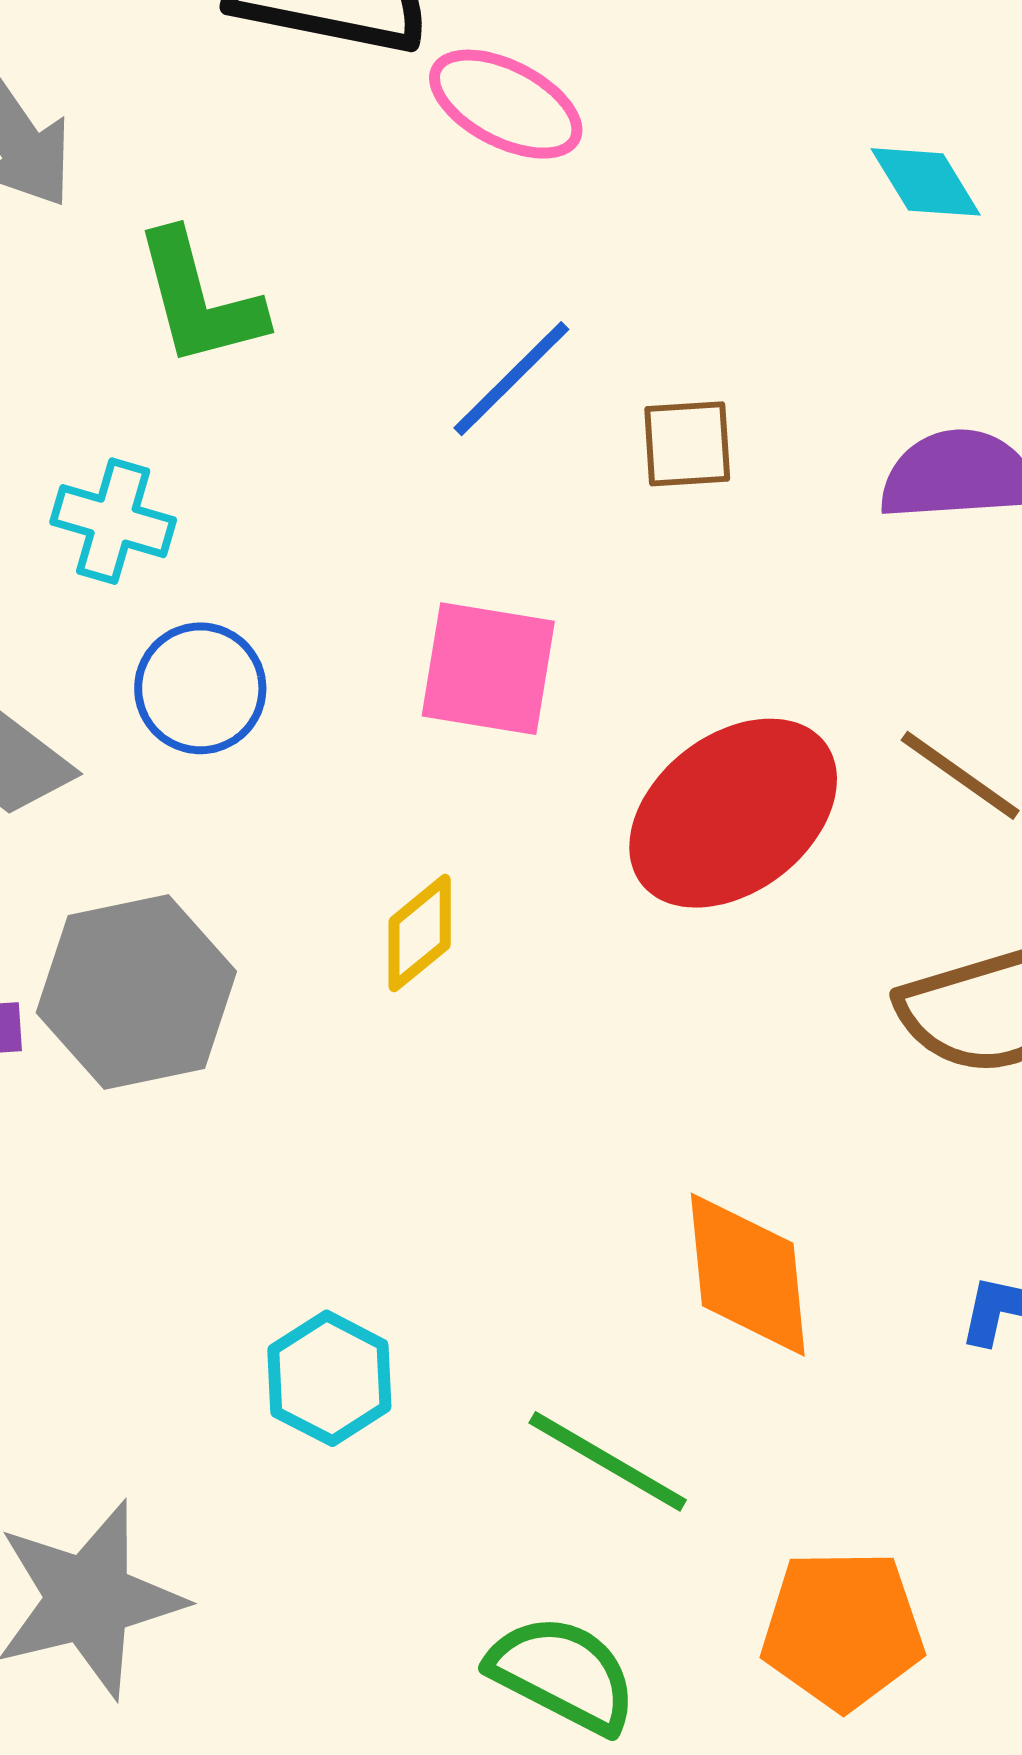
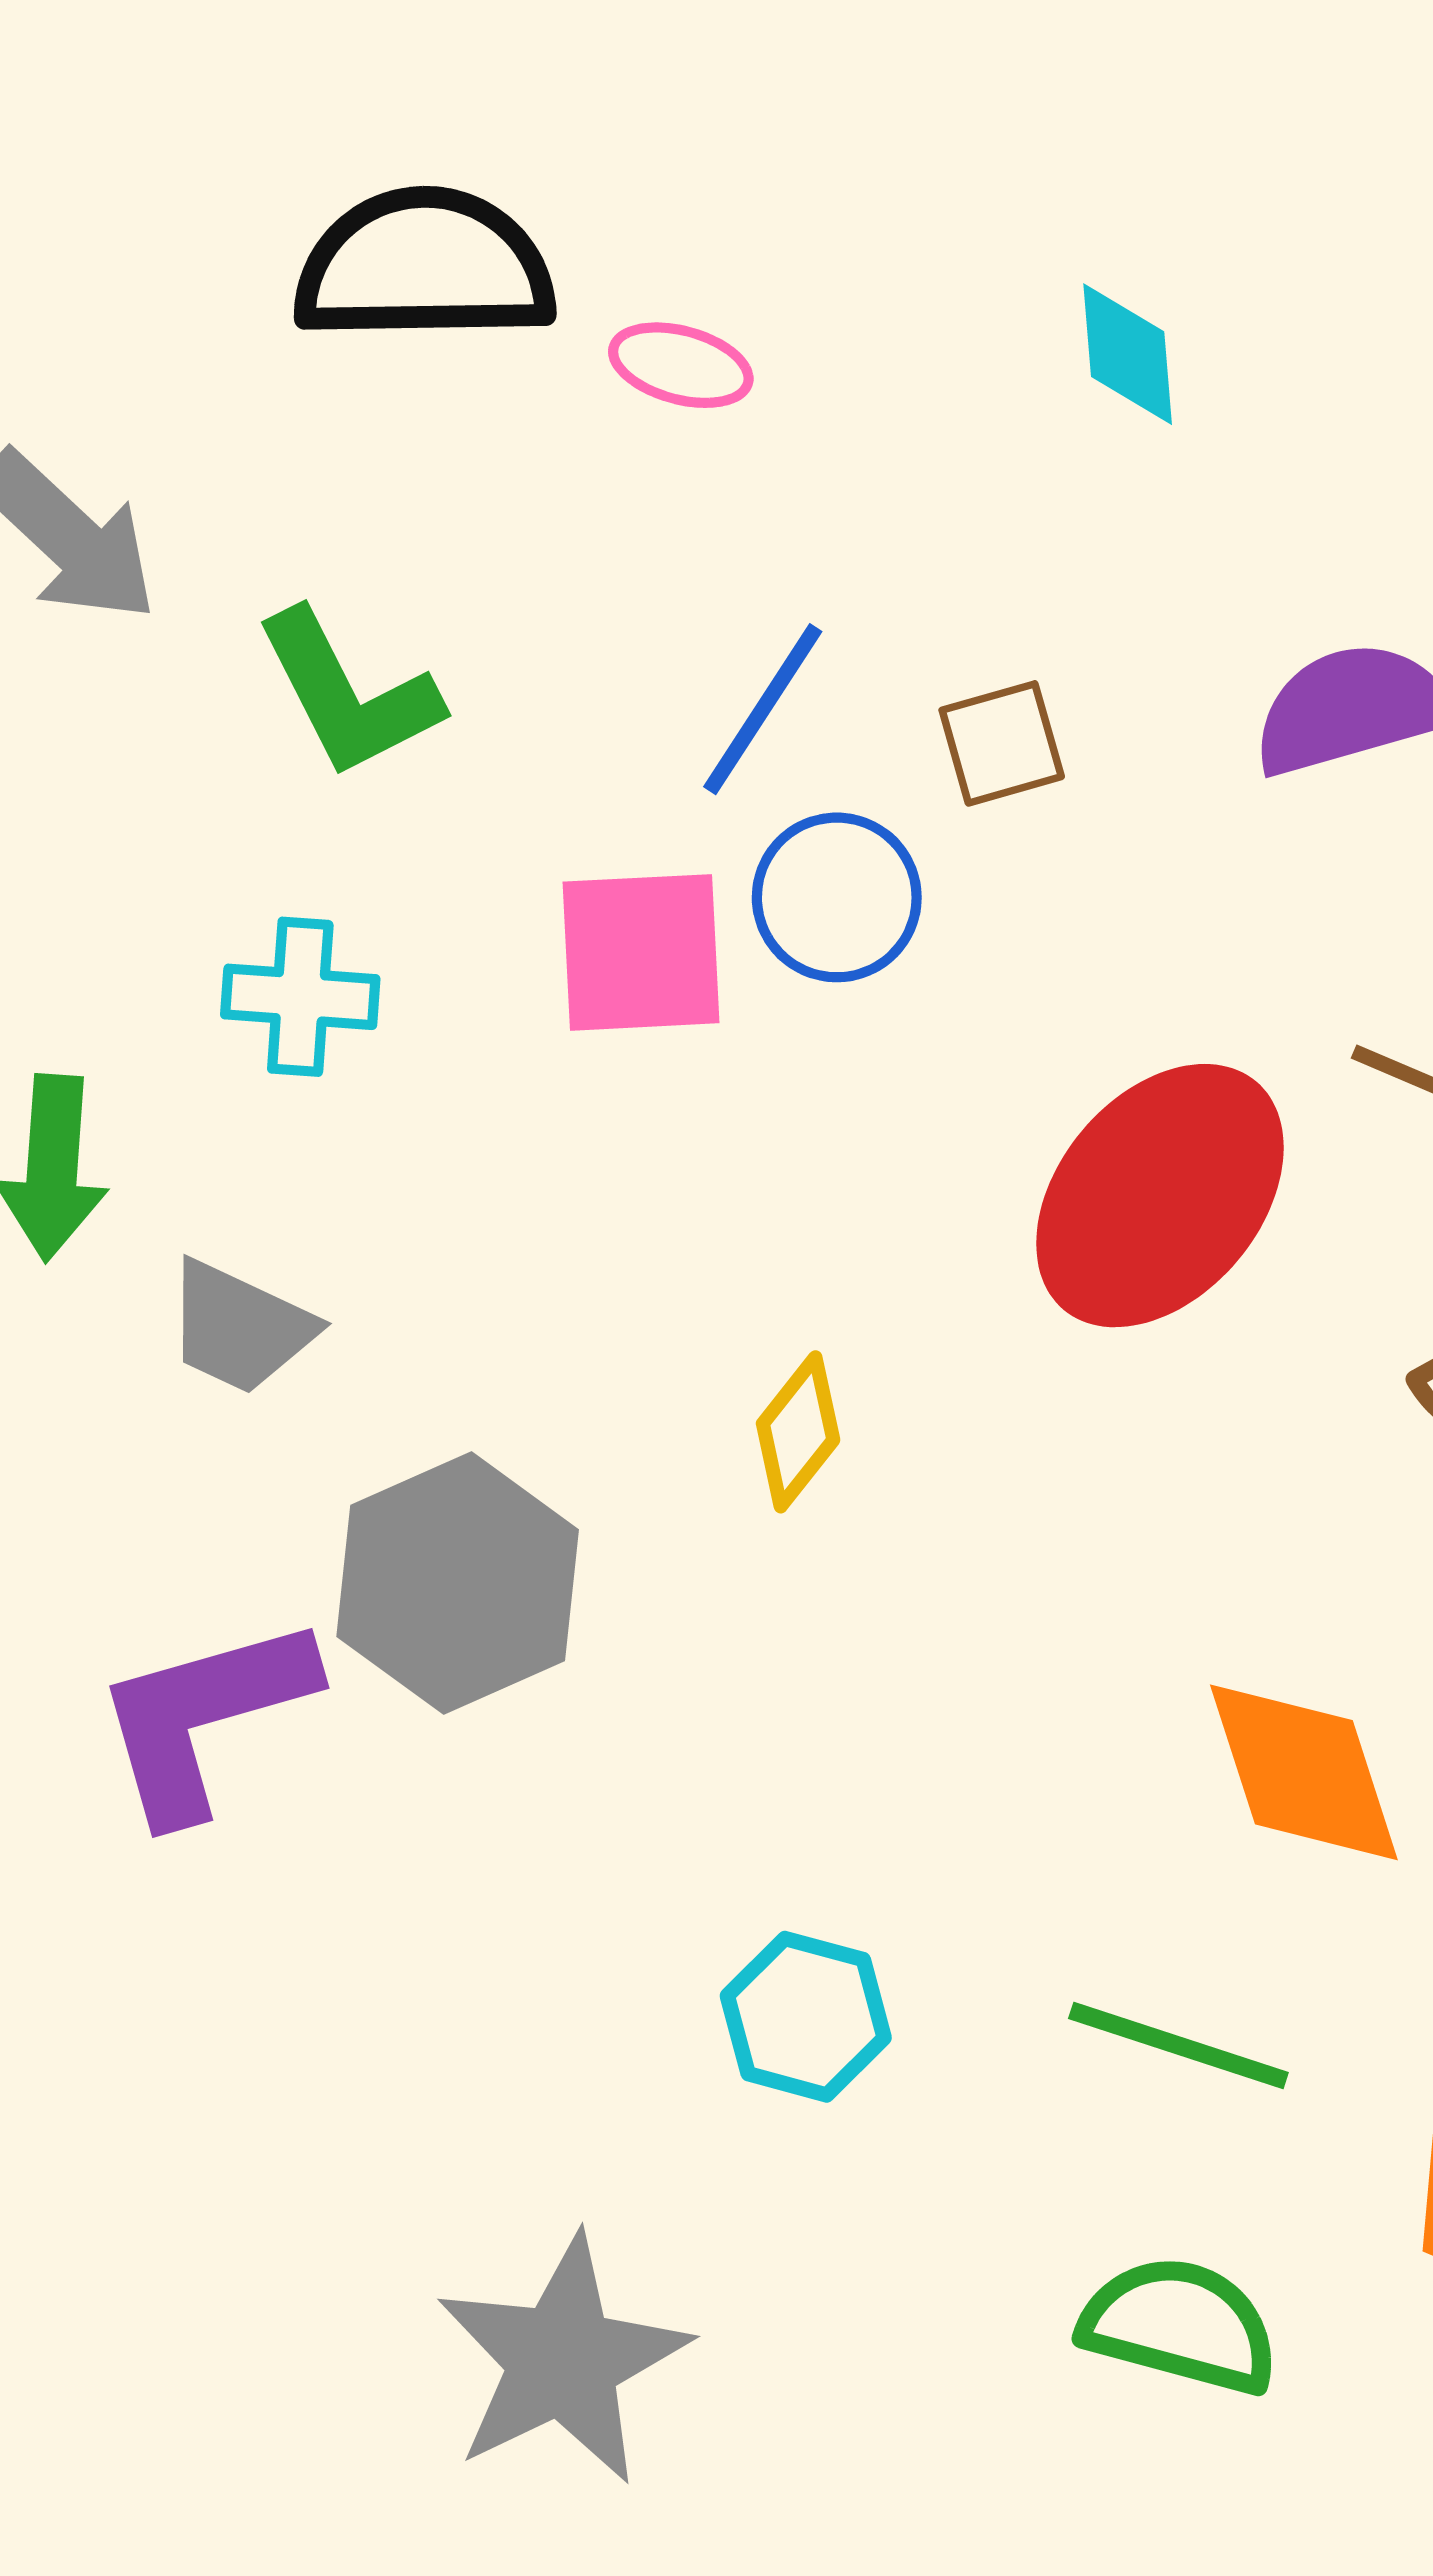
pink ellipse: (506, 104) -> (681, 365), size x0.7
cyan diamond: (926, 182) -> (1128, 354), moved, turned 39
pink square: (488, 669) -> (641, 952), moved
blue circle: (200, 688) -> (837, 897), moved

